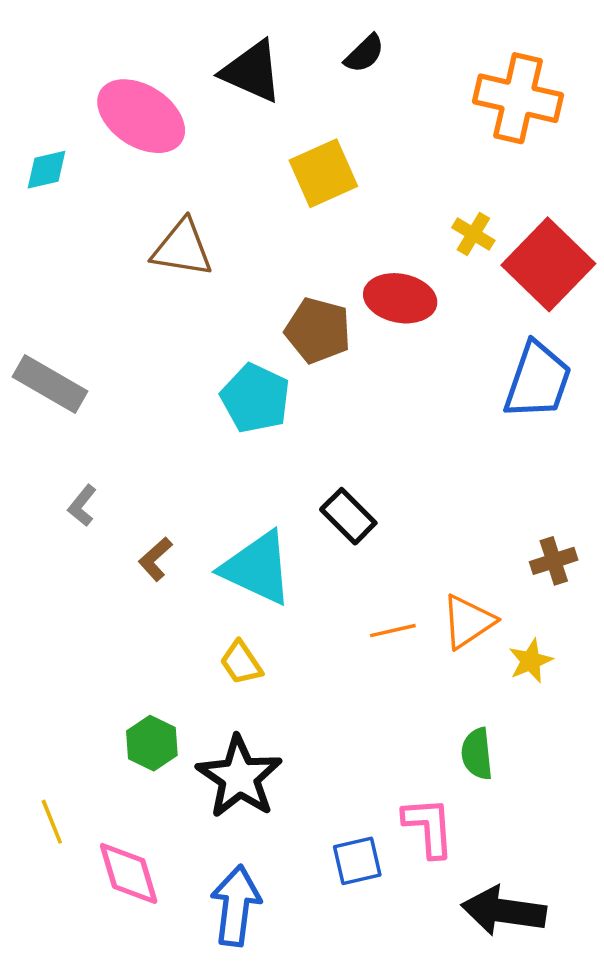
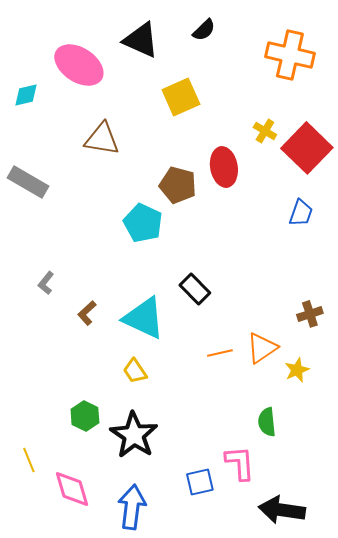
red ellipse: (400, 298) -> (224, 167), turned 69
blue trapezoid: (538, 380) -> (301, 213), size x0.6
gray rectangle: (50, 384) -> (28, 182), moved

